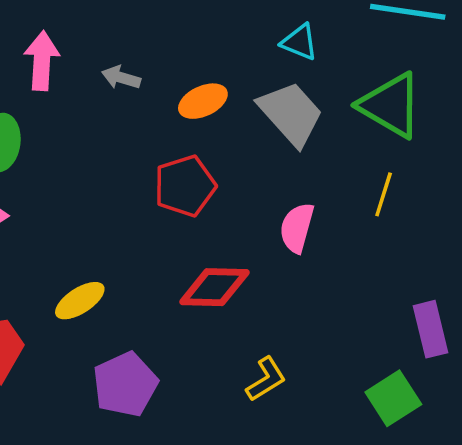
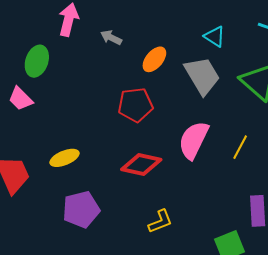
orange ellipse: (203, 101) -> (154, 59), turned -36
yellow line: (384, 194) -> (240, 147), moved
pink semicircle: (297, 228) -> (194, 140), size x1.4

